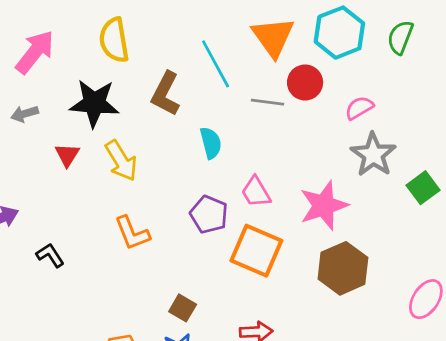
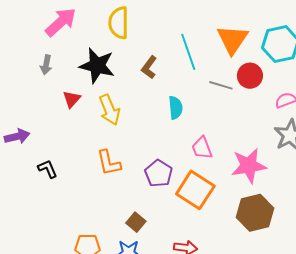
brown L-shape: (166, 94) -> (149, 67), size x0.7
gray arrow: (25, 114) -> (46, 65), turned -72
purple pentagon: (209, 214) -> (159, 173), moved

